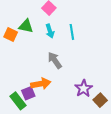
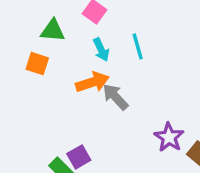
green triangle: (26, 26) -> (53, 30), moved
orange arrow: (41, 84) -> (92, 82), moved

